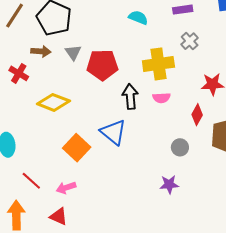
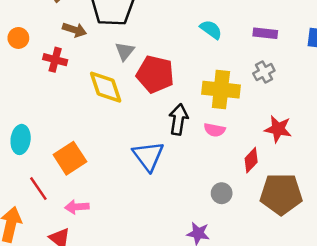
brown arrow: (41, 51) -> (74, 30), moved
red cross: (19, 73) -> (55, 60), turned -30
yellow diamond: (53, 102) -> (106, 87), moved, turned 36
orange square: (77, 148) -> (70, 158), moved

